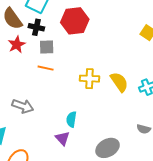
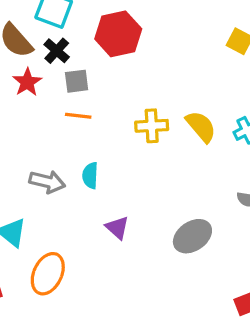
black cross: (36, 27) -> (57, 51), turned 35
cyan semicircle: (71, 119) -> (90, 175), moved

